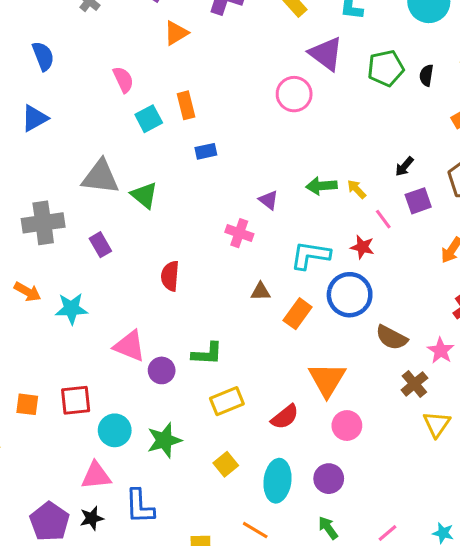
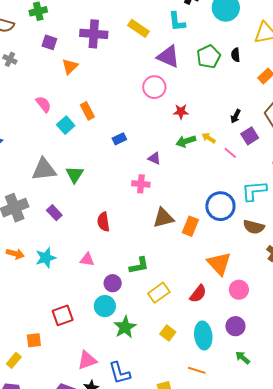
blue rectangle: (206, 151) -> (119, 139), moved
green triangle: (144, 195) -> (75, 174), turned 36
red star: (362, 247) -> (181, 112), moved
cyan L-shape: (310, 255) -> (254, 191), moved
brown triangle: (261, 292) -> (163, 218), size x1.6
pink triangle: (129, 346) -> (87, 260), moved, size x0.7
orange square: (27, 404) -> (34, 340), moved
cyan circle: (115, 430) -> (105, 306), moved

